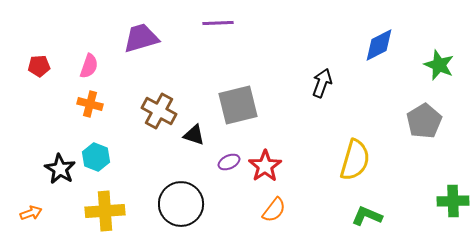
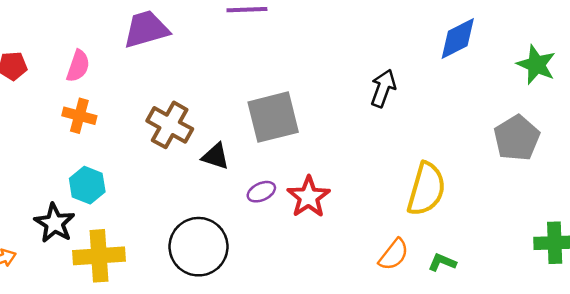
black star: (60, 169) -> (54, 223), moved
orange semicircle: (274, 210) -> (394, 255), moved
green L-shape: (367, 216) -> (442, 262), size x0.7

